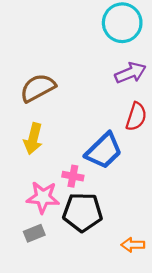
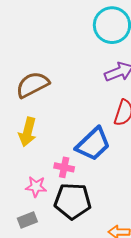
pink star: (43, 197) -> (36, 187), size x0.7

